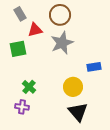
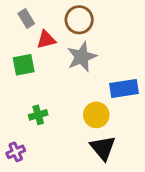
blue rectangle: (94, 67) -> (124, 88), size x1.5
green cross: (29, 87) -> (38, 115), turned 32
purple cross: (22, 107) -> (16, 152), moved, turned -32

